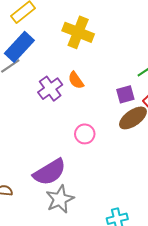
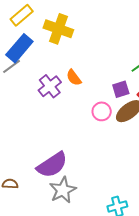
yellow cross: (78, 32) -> (58, 29), moved
pink circle: (85, 134) -> (102, 111), moved

